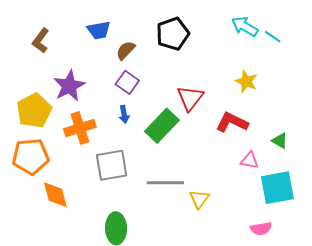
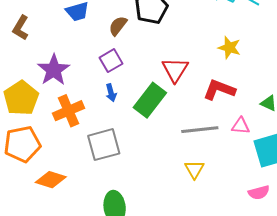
brown semicircle: (126, 50) -> (118, 26), moved
purple square: (127, 82) -> (111, 61), turned 30
gray line: (165, 183) -> (200, 130), moved
orange diamond: (55, 195) -> (51, 180), turned -52

